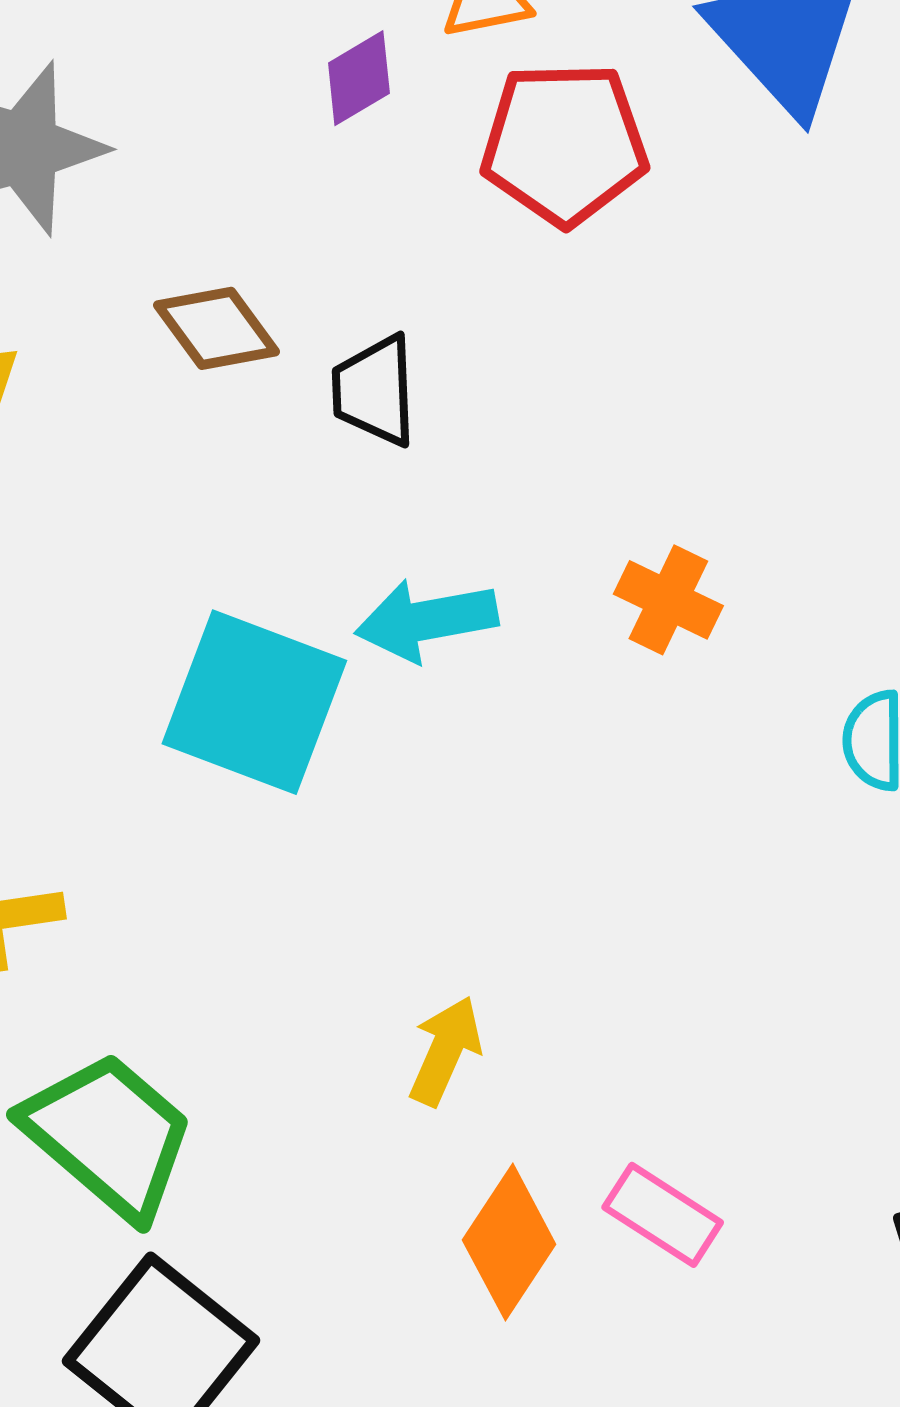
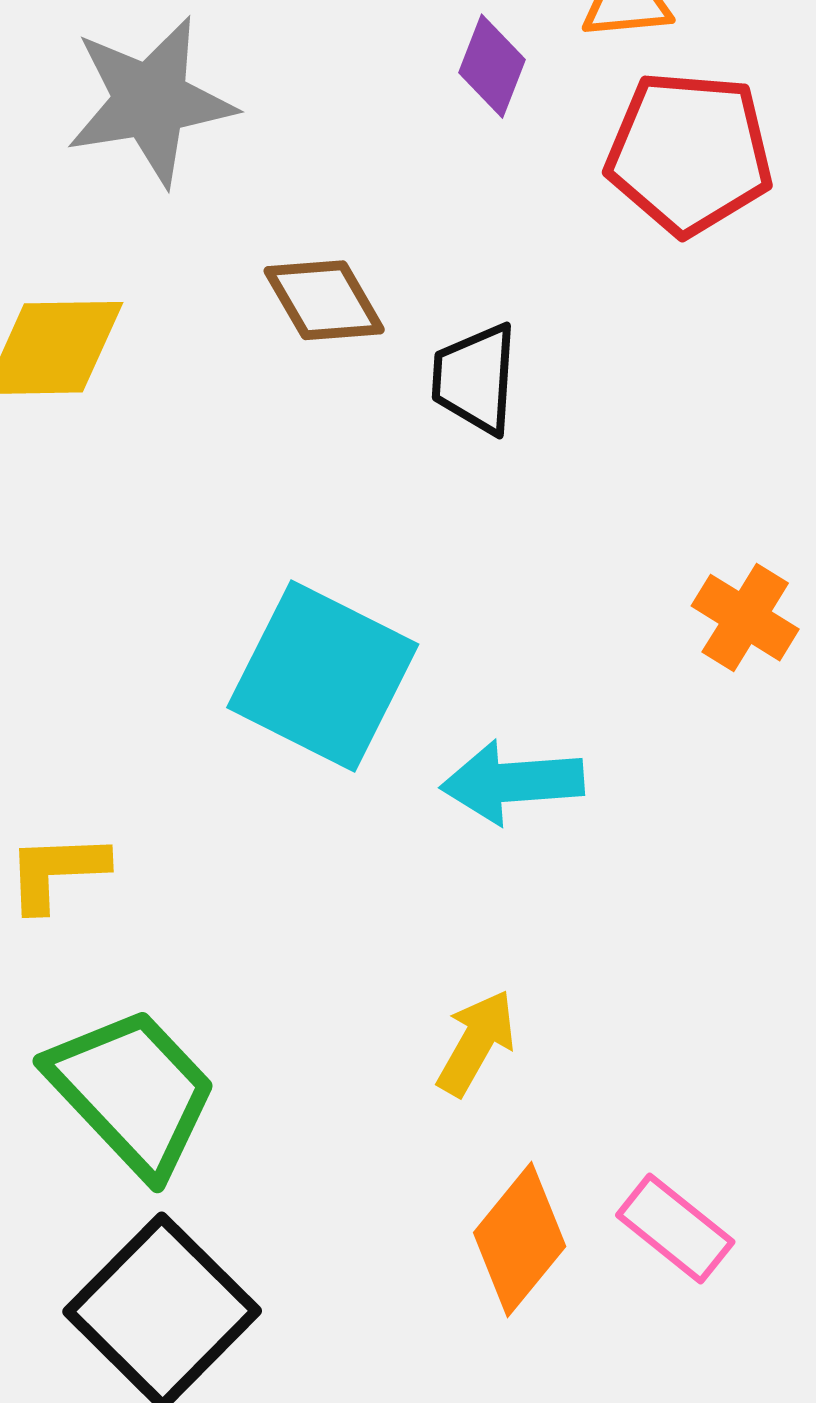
purple diamond: (359, 78) -> (492, 66), turned -44
cyan arrow: (426, 620) -> (512, 782), moved

